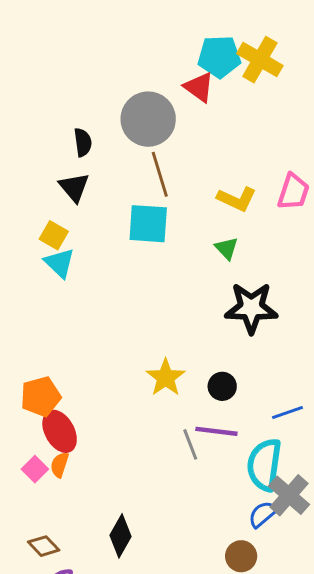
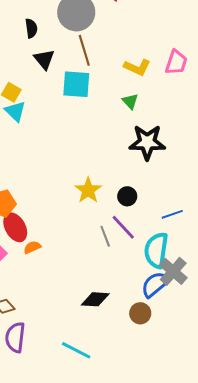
black triangle: (74, 187) -> (44, 59), moved
purple line: (216, 431) -> (123, 227), turned 40
orange semicircle: (60, 465) -> (32, 247), moved, turned 48
blue semicircle: (263, 514) -> (155, 284), size x1.4
black diamond: (121, 536) -> (95, 299), moved, turned 64

